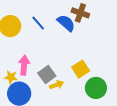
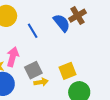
brown cross: (80, 13) -> (77, 16), turned 30
blue line: (38, 23) -> (33, 31), moved

